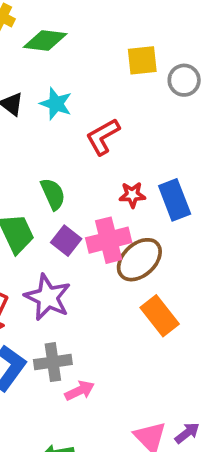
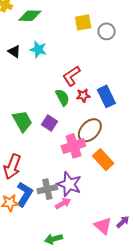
red L-shape: (103, 137) -> (71, 76), moved
green semicircle: (53, 194) -> (62, 97), moved
pink cross: (109, 240) -> (73, 146), moved
purple star: (48, 297) -> (69, 184), moved

